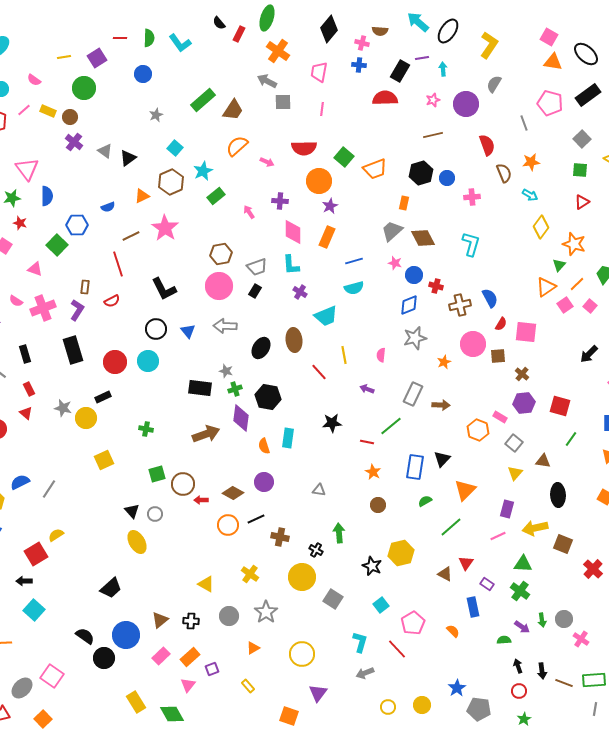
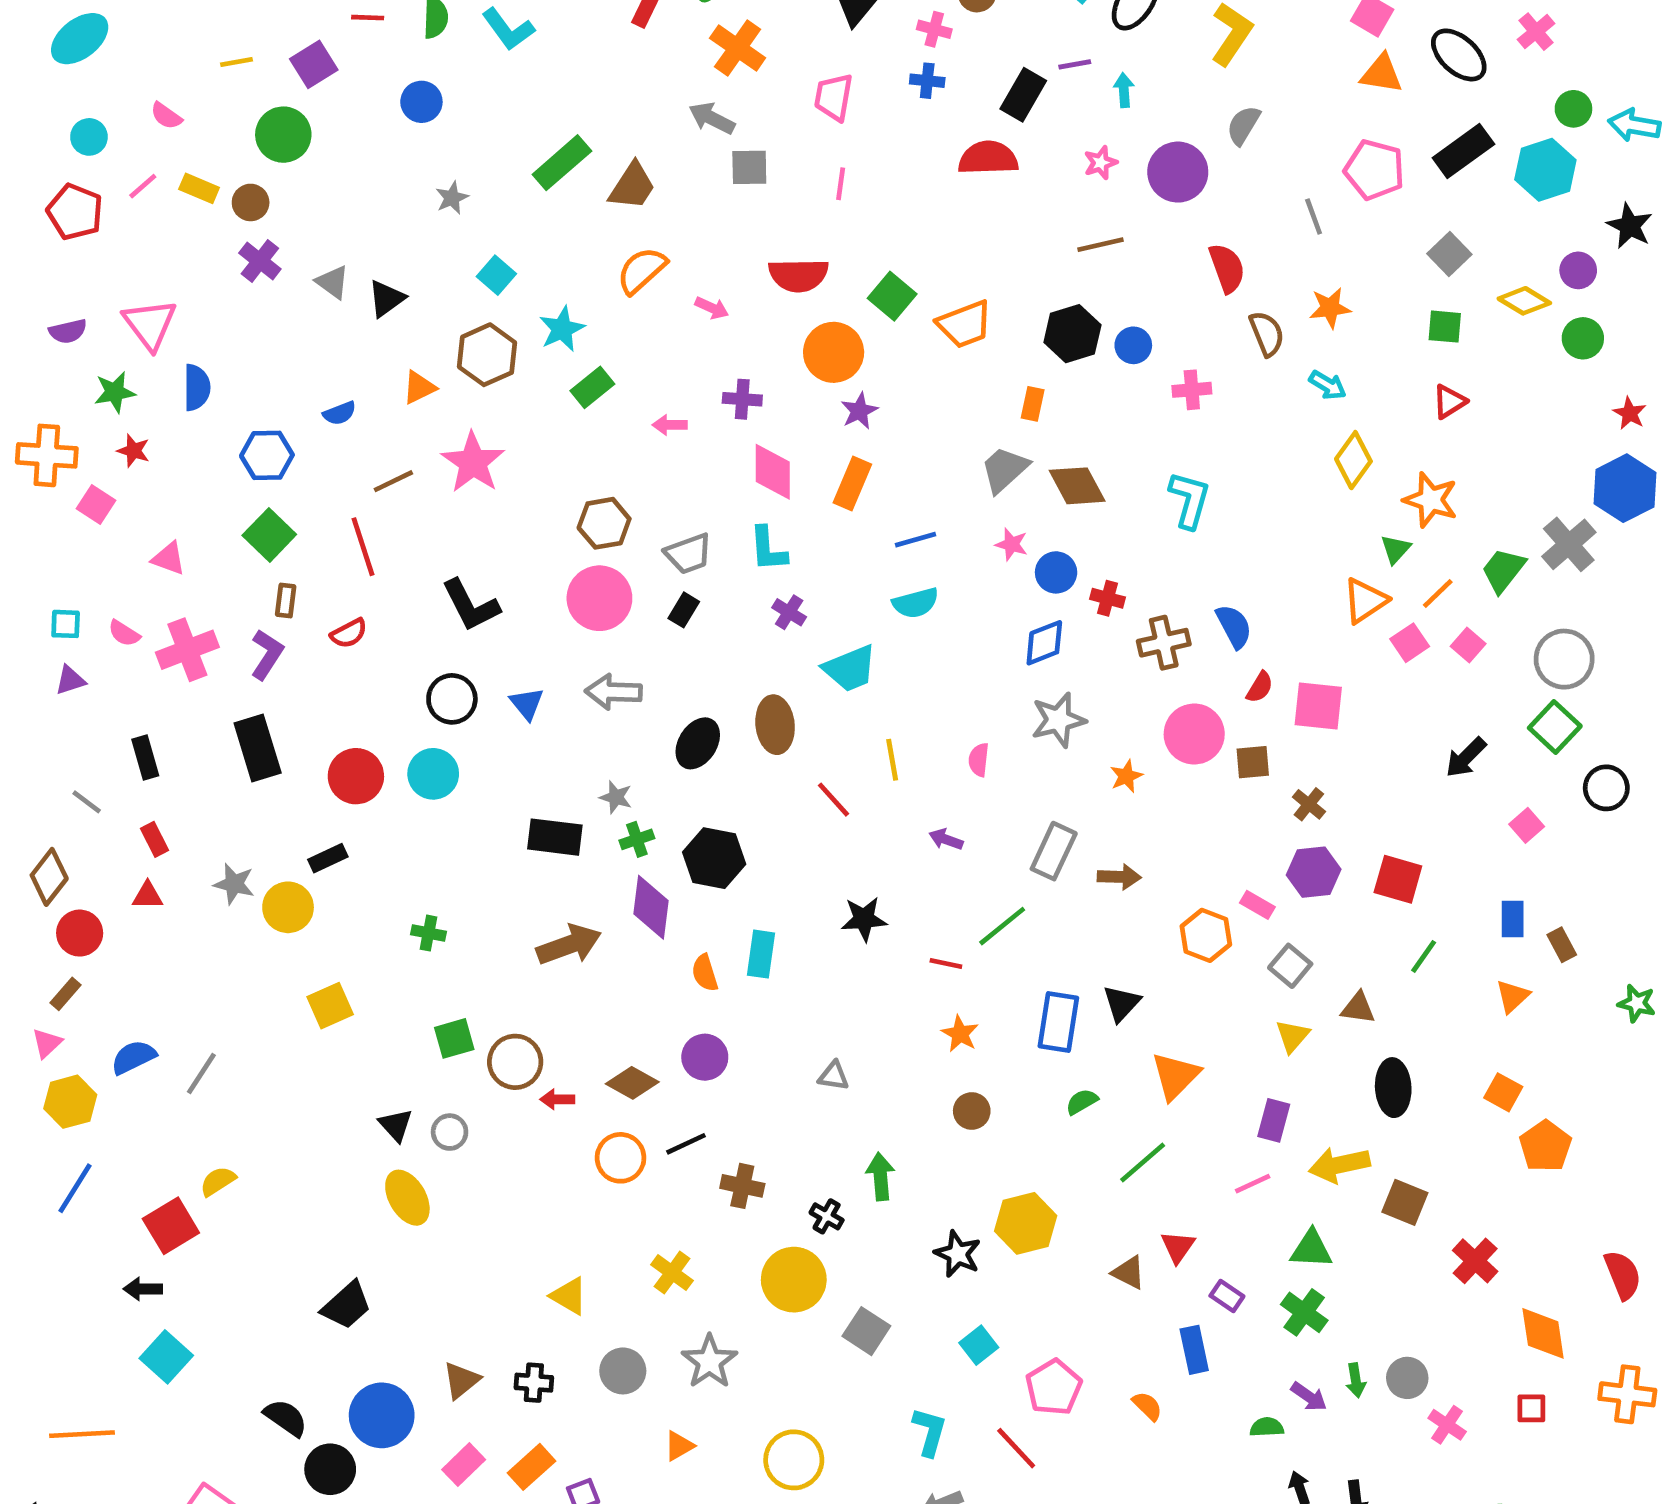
pink arrow: (249, 212) -> (670, 425), turned -56
green square: (57, 245) -> (269, 535), moved
red triangle: (26, 413) -> (148, 896), turned -40

